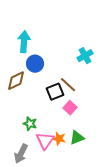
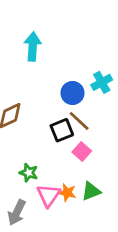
cyan arrow: (24, 42) -> (33, 46), moved
blue circle: (35, 64) -> (72, 93), moved

